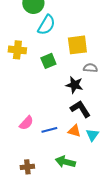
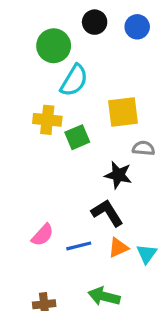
yellow cross: (17, 50) -> (47, 120), moved
black L-shape: (80, 109) -> (107, 213), moved
orange triangle: (74, 131) -> (118, 248), turned -40

